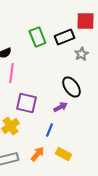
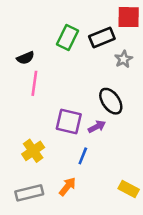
green rectangle: (37, 37) -> (68, 37), turned 48
purple square: (26, 103) -> (69, 122), moved
yellow rectangle: (63, 154) -> (129, 189), moved

